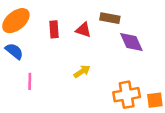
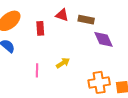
red triangle: (83, 30) -> (62, 15), moved
pink line: (30, 81) -> (37, 70), moved

